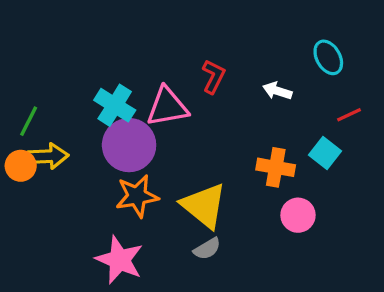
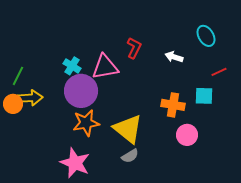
cyan cross: (115, 105) -> (72, 66), size x0.7
cyan square: (325, 153) -> (204, 96), turned -36

